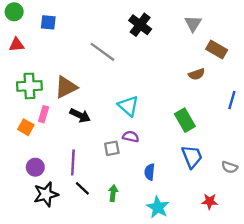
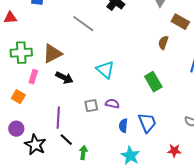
brown semicircle: (197, 74) -> (163, 43), turned 128
orange square: (26, 127) -> (18, 97), moved
purple semicircle: (131, 137) -> (112, 104), moved
blue trapezoid: (192, 157) -> (147, 123), moved
purple circle: (35, 167) -> (16, 129), moved
green arrow: (113, 193) -> (83, 153), moved
black star: (46, 194) -> (35, 145), turned -30

